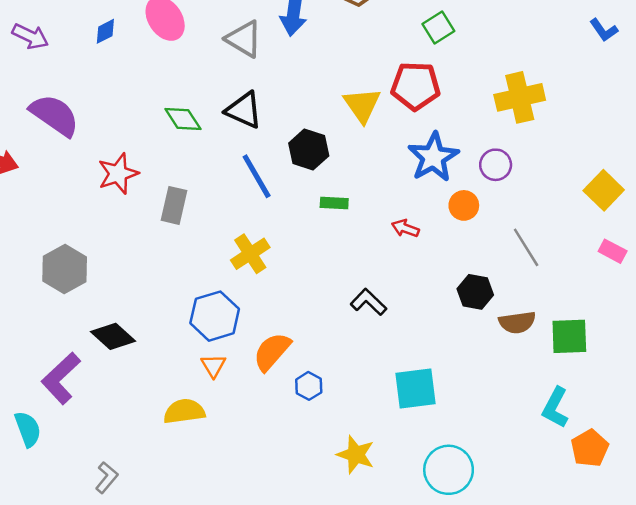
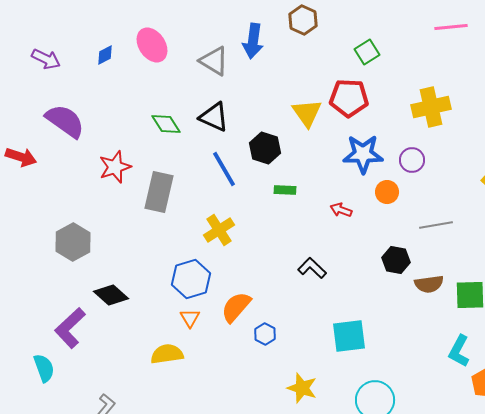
blue star: (433, 157) -> (363, 154), turned 30
gray rectangle: (174, 205) -> (159, 192), size x1.4
gray line: (526, 247) -> (436, 225), turned -68

